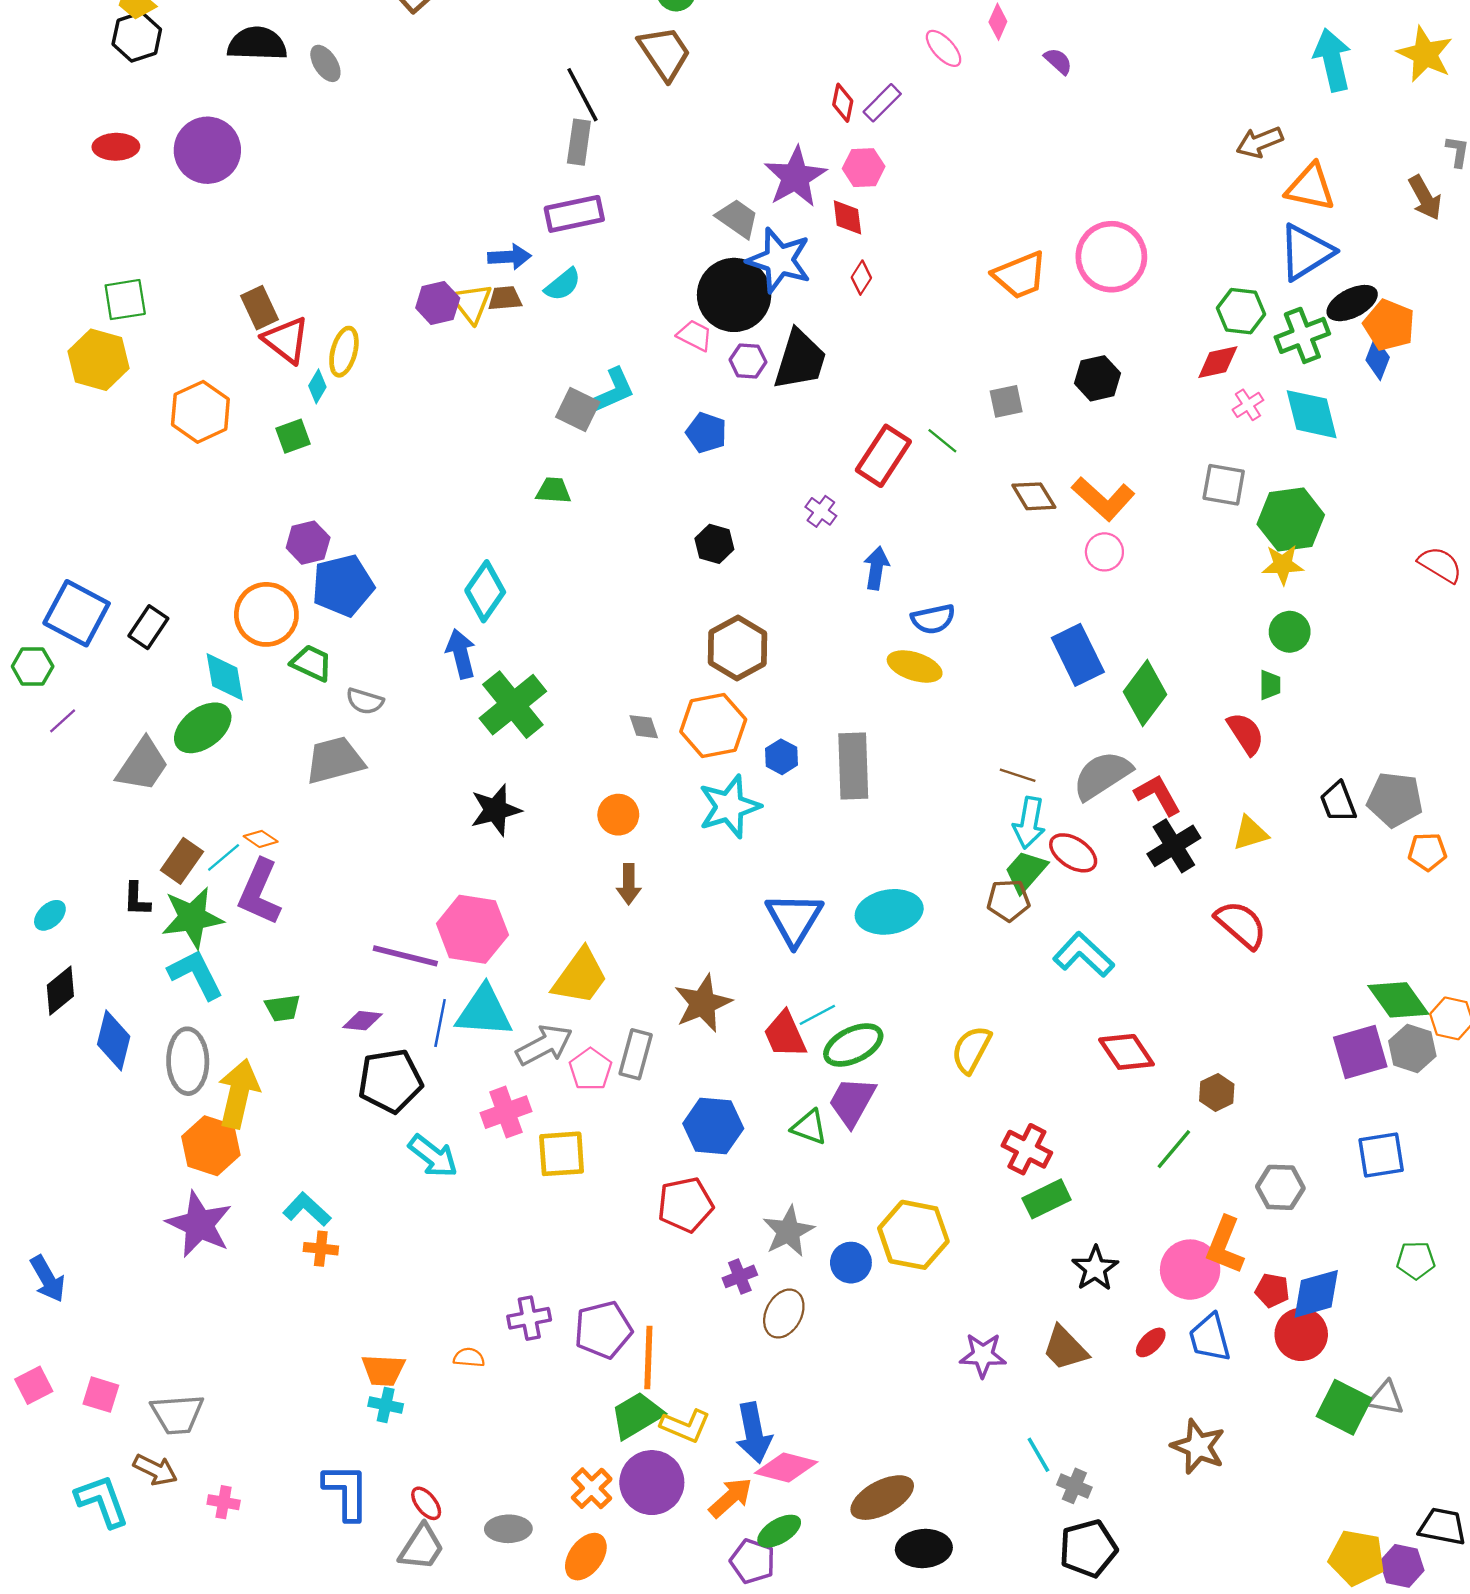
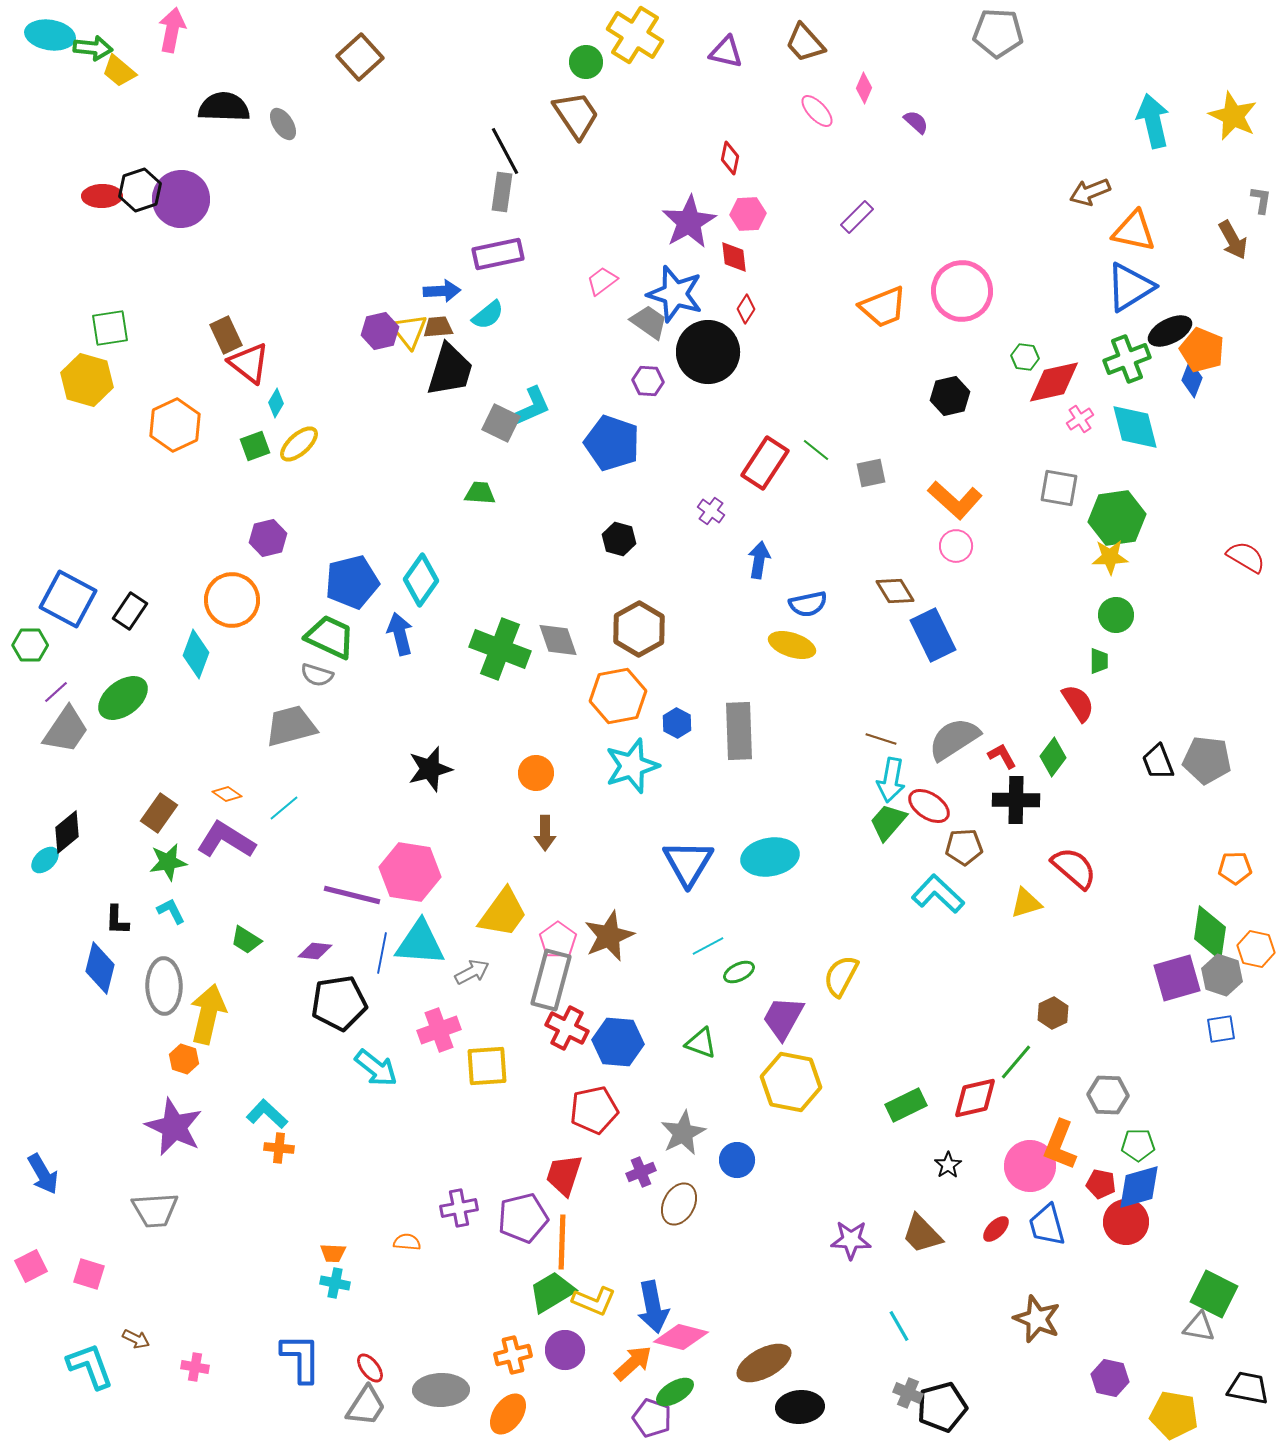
black hexagon: (137, 37) -> (140, 190), moved
purple rectangle: (882, 103) -> (857, 217), moved
gray trapezoid: (738, 219) -> (649, 322), moved
black circle: (734, 295) -> (708, 352), moved
green hexagon: (1241, 311) -> (1025, 357), moved, size x0.7
pink trapezoid: (695, 335) -> (602, 281), moved, turned -64
yellow ellipse: (344, 352) -> (299, 444), moved, turned 33
black trapezoid: (800, 360) -> (450, 370), moved
red diamond: (1218, 362) -> (1054, 382), size x1.4
gray square: (1006, 401) -> (871, 473), moved
blue pentagon: (706, 433) -> (612, 443), size x1.6
brown diamond: (1034, 496) -> (895, 591), moved
blue pentagon: (343, 585) -> (352, 582), moved
green trapezoid: (312, 663) -> (330, 637), moved, size x1.4
cyan diamond: (225, 677) -> (196, 654), turned 30
green diamond: (1145, 693) -> (1053, 757), moved, size x0.7
green cross: (513, 705) -> (500, 649), moved, turned -30
gray diamond: (644, 727) -> (558, 640), moved, size x1.5
green ellipse: (203, 728) -> (123, 698), moved
gray trapezoid: (143, 765) -> (66, 730), moved
red L-shape: (1158, 795) -> (1002, 756), size x0.7
yellow triangle: (1250, 833) -> (1026, 903), moved
black cross: (1174, 846) -> (1016, 800), turned 33
orange pentagon: (1427, 852) -> (1235, 868), moved
cyan line: (224, 857) -> (284, 808), moved
purple L-shape: (259, 892) -> (226, 840), turned 98
black L-shape: (137, 899) -> (117, 920), moved
brown pentagon: (1008, 900) -> (964, 847), moved
green star: (192, 918) -> (168, 862), size x0.7
cyan L-shape: (196, 974) -> (171, 911), size x0.6
black diamond: (60, 991) -> (67, 832), moved
green diamond: (1398, 1000) -> (1210, 933), turned 44
green trapezoid: (283, 1008) -> (246, 940), turned 40
red trapezoid: (785, 1035) -> (564, 1175), moved, turned 42
gray arrow: (544, 1045) -> (472, 972), size x0.7
green ellipse: (853, 1045) -> (739, 972), size x0.6
red diamond: (1126, 1052) -> (975, 1098), moved, turned -69
gray rectangle: (636, 1054) -> (551, 980), size x1.4
pink pentagon: (590, 1069) -> (558, 940), moved
purple trapezoid: (852, 1102) -> (783, 1018), moved
orange hexagon: (211, 1146) -> (184, 1059), size x0.6
red cross: (1027, 1149) -> (567, 1028), moved
blue square: (1381, 1155) -> (1221, 1029), moved, size x0.7
yellow hexagon: (913, 1235) -> (791, 1082), moved
green pentagon: (1416, 1260) -> (1138, 1145), moved
black star: (1095, 1268) -> (948, 1165), size x0.7
orange trapezoid: (383, 1370) -> (333, 1253), size x0.7
gray triangle: (1386, 1398) -> (1199, 1327), moved
green square: (1344, 1407) -> (1214, 1294), moved
gray trapezoid: (177, 1414) -> (155, 1210), moved
brown arrow: (155, 1470) -> (136, 1339), size x0.7
purple circle: (652, 1483) -> (565, 1350), size x0.7
gray cross: (1074, 1486) -> (908, 1393), moved
orange cross: (592, 1488) -> (513, 1355), turned 30
gray ellipse: (508, 1529) -> (441, 1390), size x1.4
purple hexagon: (1402, 1566) -> (1110, 1378), moved

